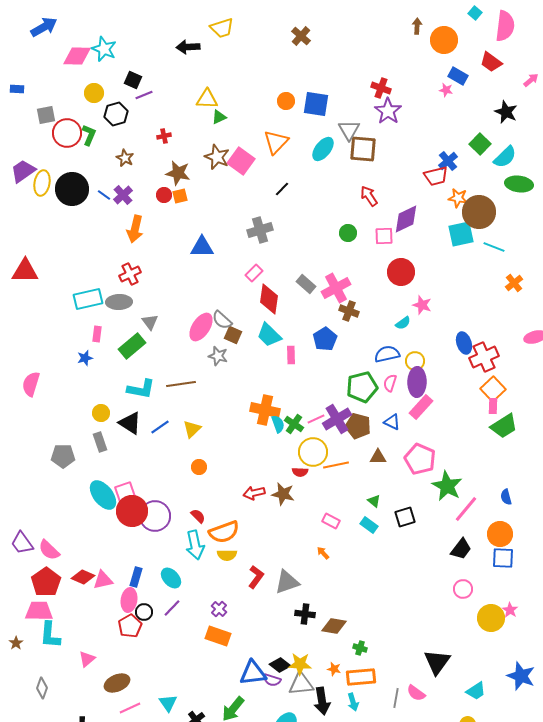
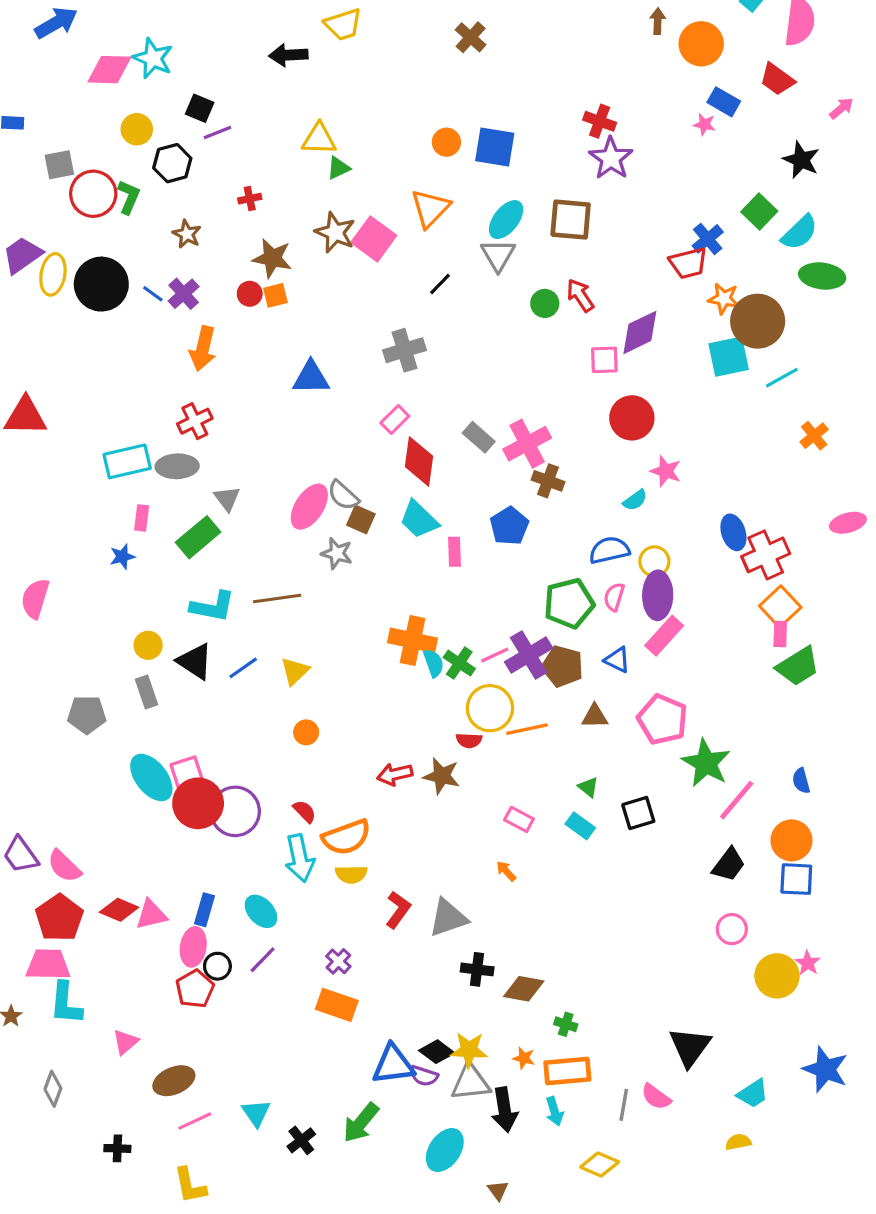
gray triangle: (349, 130) -> (498, 255), moved
green circle: (348, 233) -> (545, 303), moved
cyan line: (494, 247) -> (782, 378), turned -50

